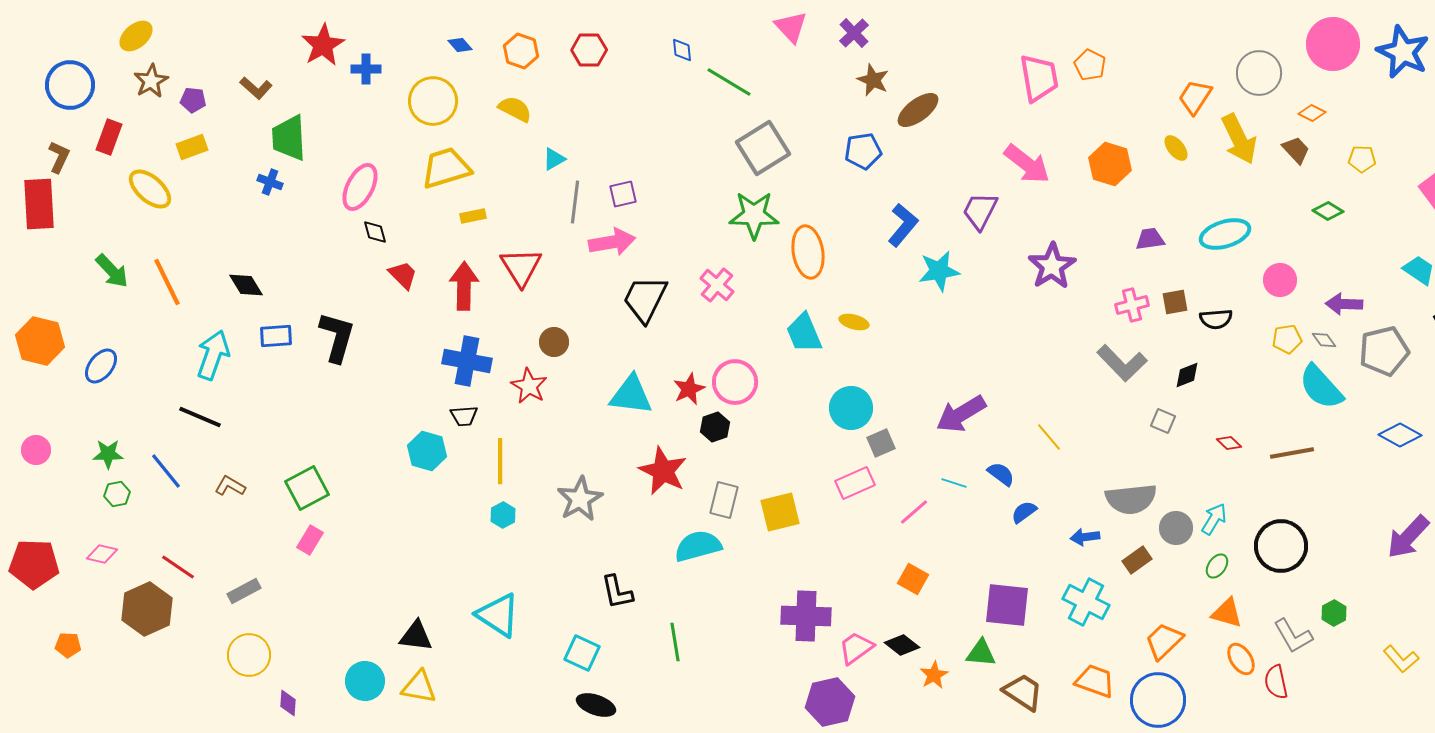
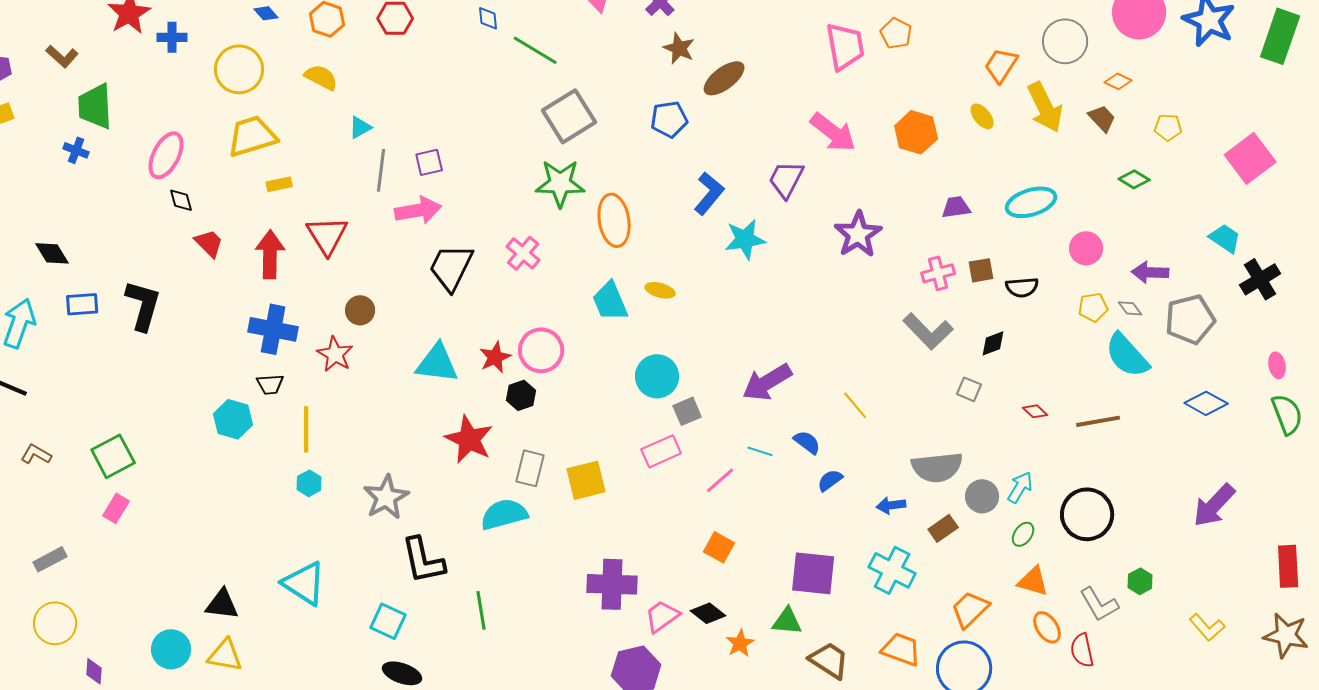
gray star: (580, 499) -> (386, 497), moved
black L-shape: (617, 592) -> (423, 560), size x1.4

